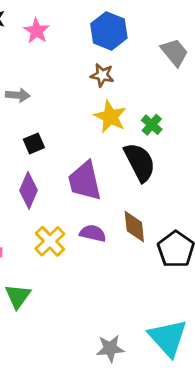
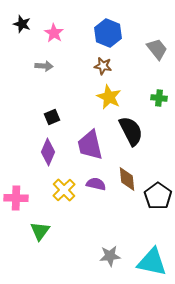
gray arrow: (18, 95) -> (44, 66), moved
green cross: (152, 125) -> (159, 98), moved, turned -35
cyan triangle: (168, 338) -> (152, 262), turned -36
gray star: (110, 348) -> (110, 256), moved

